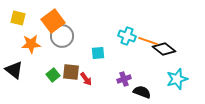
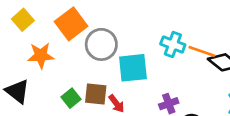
yellow square: (18, 18) -> (23, 20), turned 35
gray circle: (62, 36) -> (101, 44), moved
cyan square: (98, 53) -> (133, 68), size x1.6

